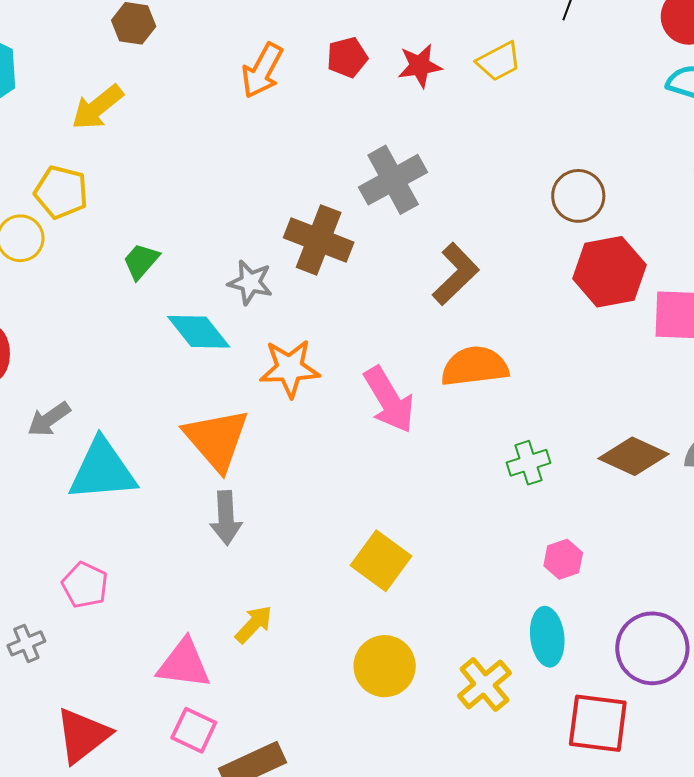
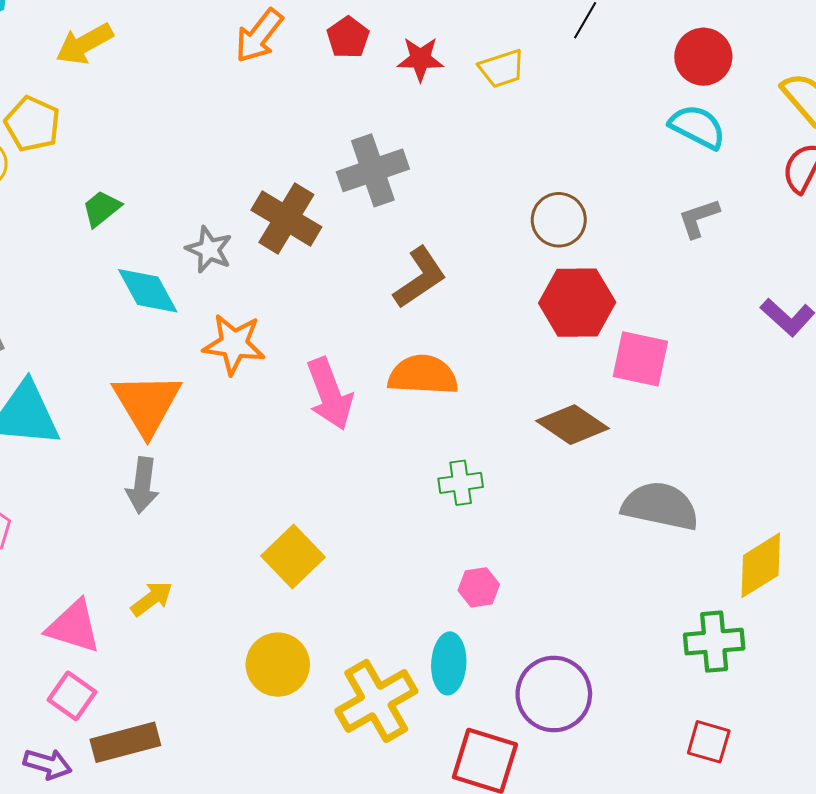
red pentagon: (347, 57) -> (348, 37), turned -30
brown diamond: (633, 456) -> (573, 425), moved
yellow cross: (484, 684) -> (376, 701), size x1.4

